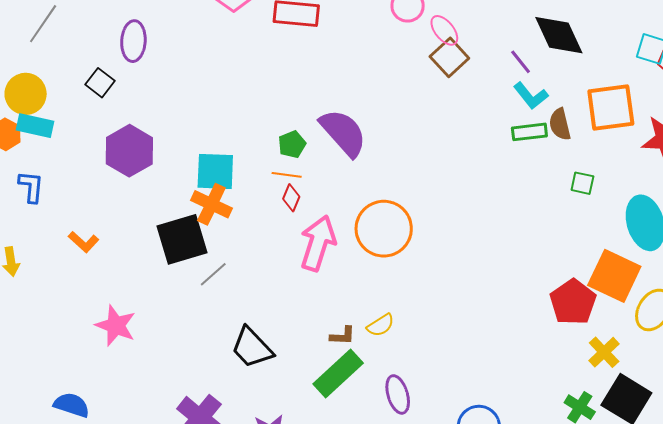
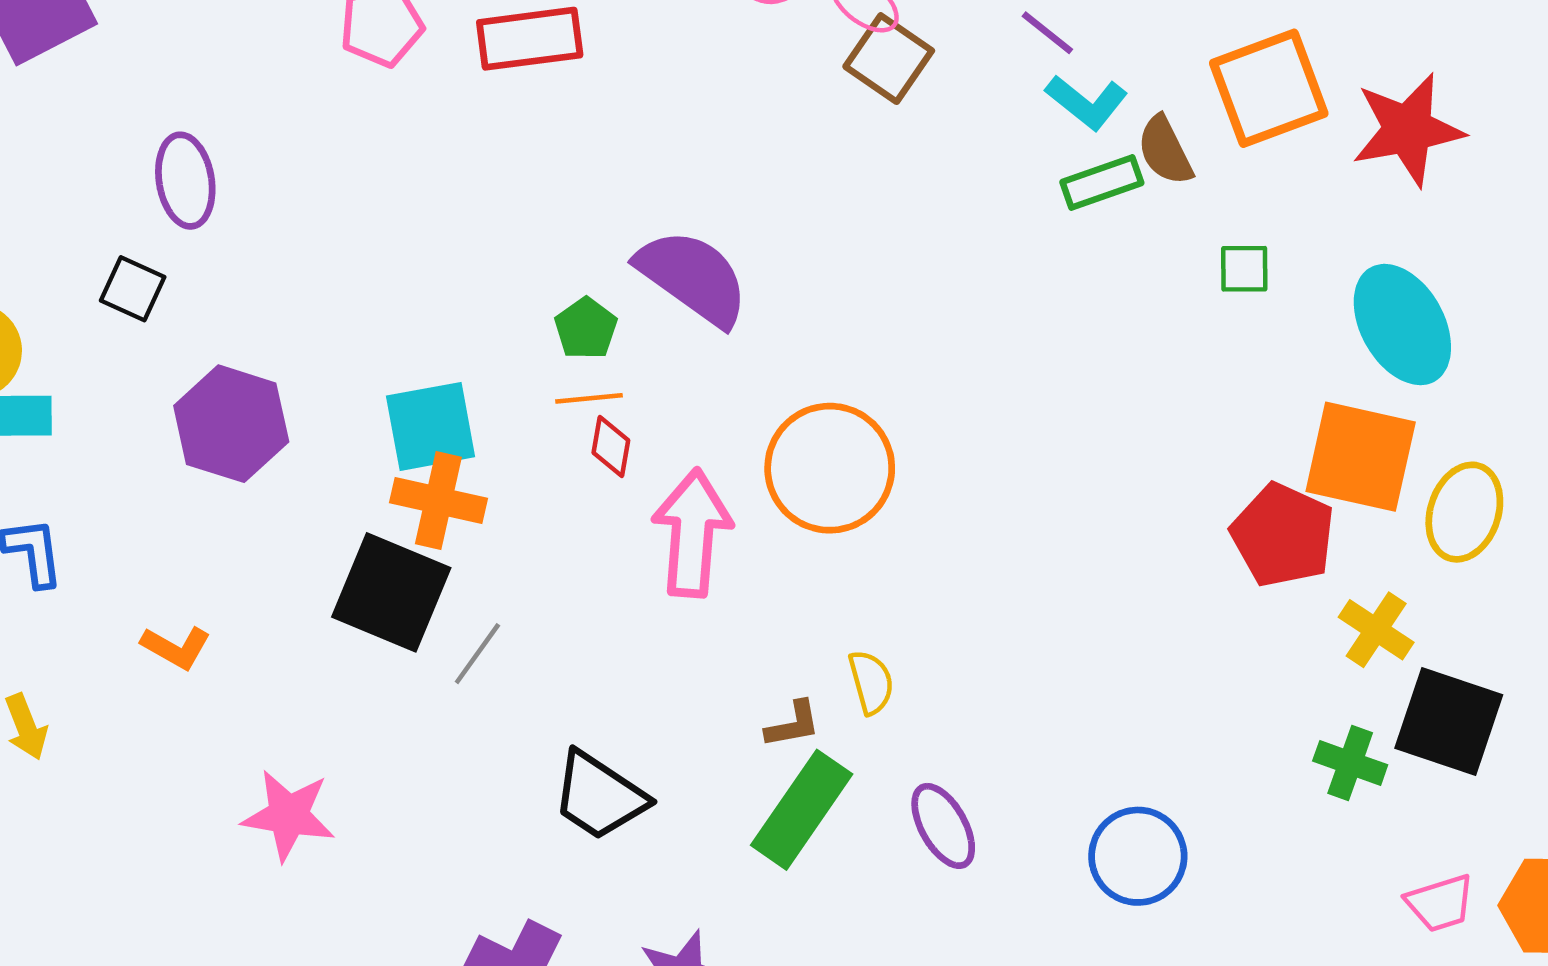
black square: (182, 239) -> (391, 592), turned -38
yellow semicircle: (381, 325) -> (871, 682), turned -60

